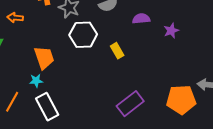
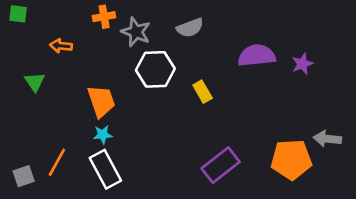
purple semicircle: (141, 19) -> (257, 55), moved, size x1.5
purple star: (171, 31) -> (302, 64), moved
cyan star: (36, 81) -> (103, 135), moved

